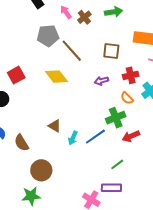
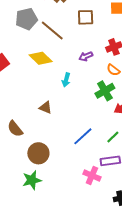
brown square: (111, 51) -> (86, 17), moved
blue line: (95, 137) -> (83, 136), moved
cyan arrow: (73, 138) -> (66, 80), moved

